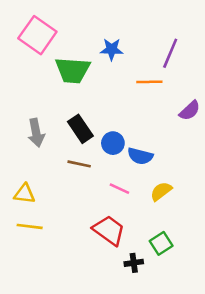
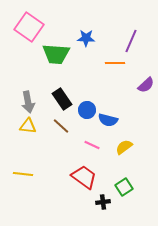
brown line: (79, 164) -> (61, 126), turned 30
yellow triangle: (24, 194) -> (28, 126), moved

